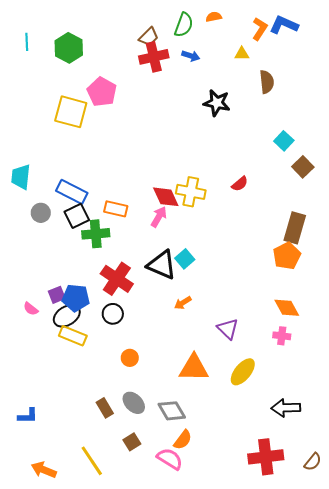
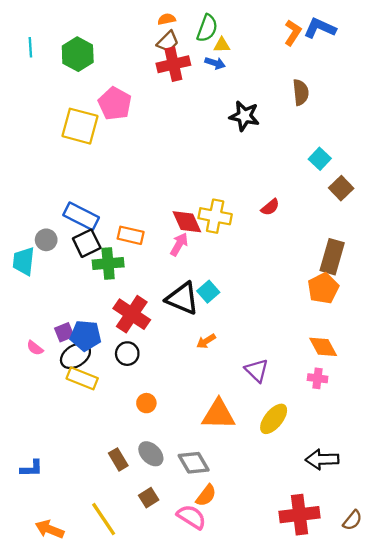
orange semicircle: (214, 17) -> (167, 19), moved
yellow triangle: (242, 54) -> (222, 45), moved
cyan trapezoid: (21, 177) -> (24, 261), moved

